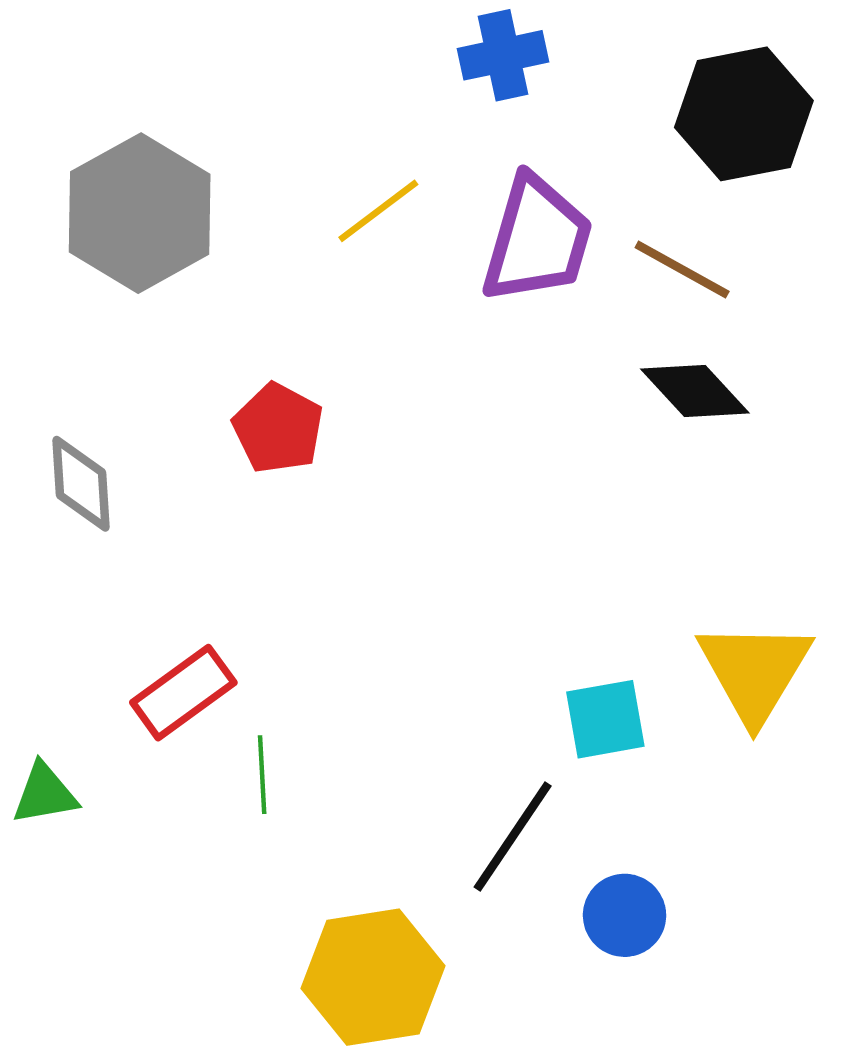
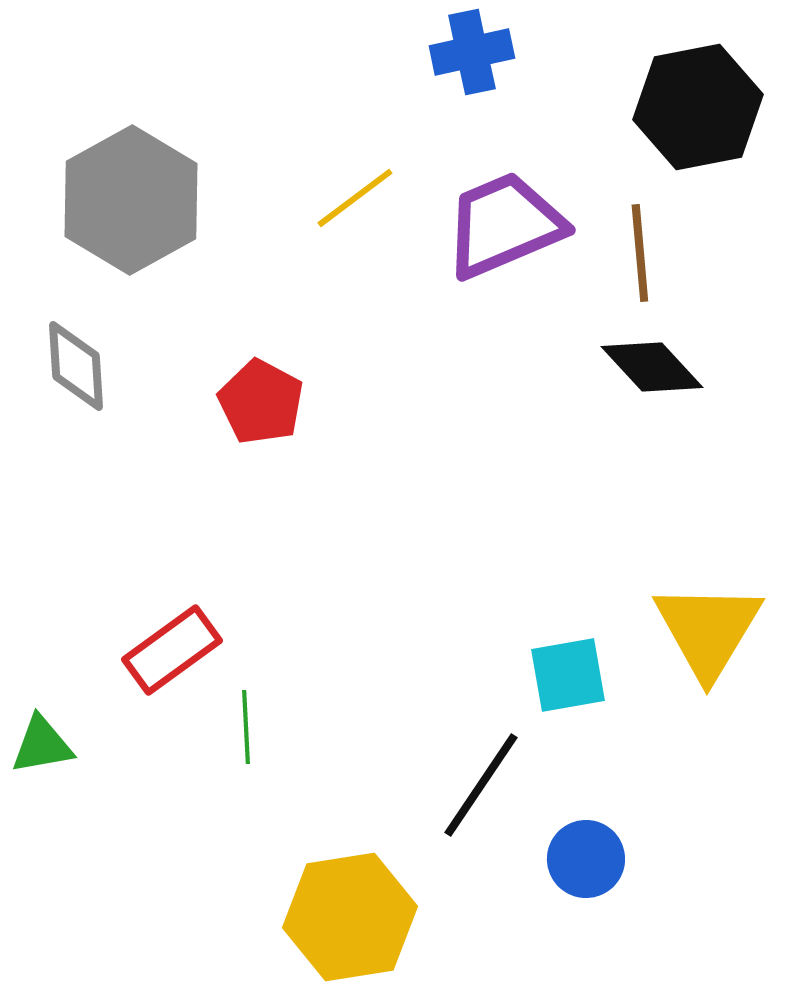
purple trapezoid: (537, 240) -> (504, 225), turned -129
brown line: (682, 270) -> (640, 253), turned 56
gray diamond: (81, 484) -> (76, 366), moved

